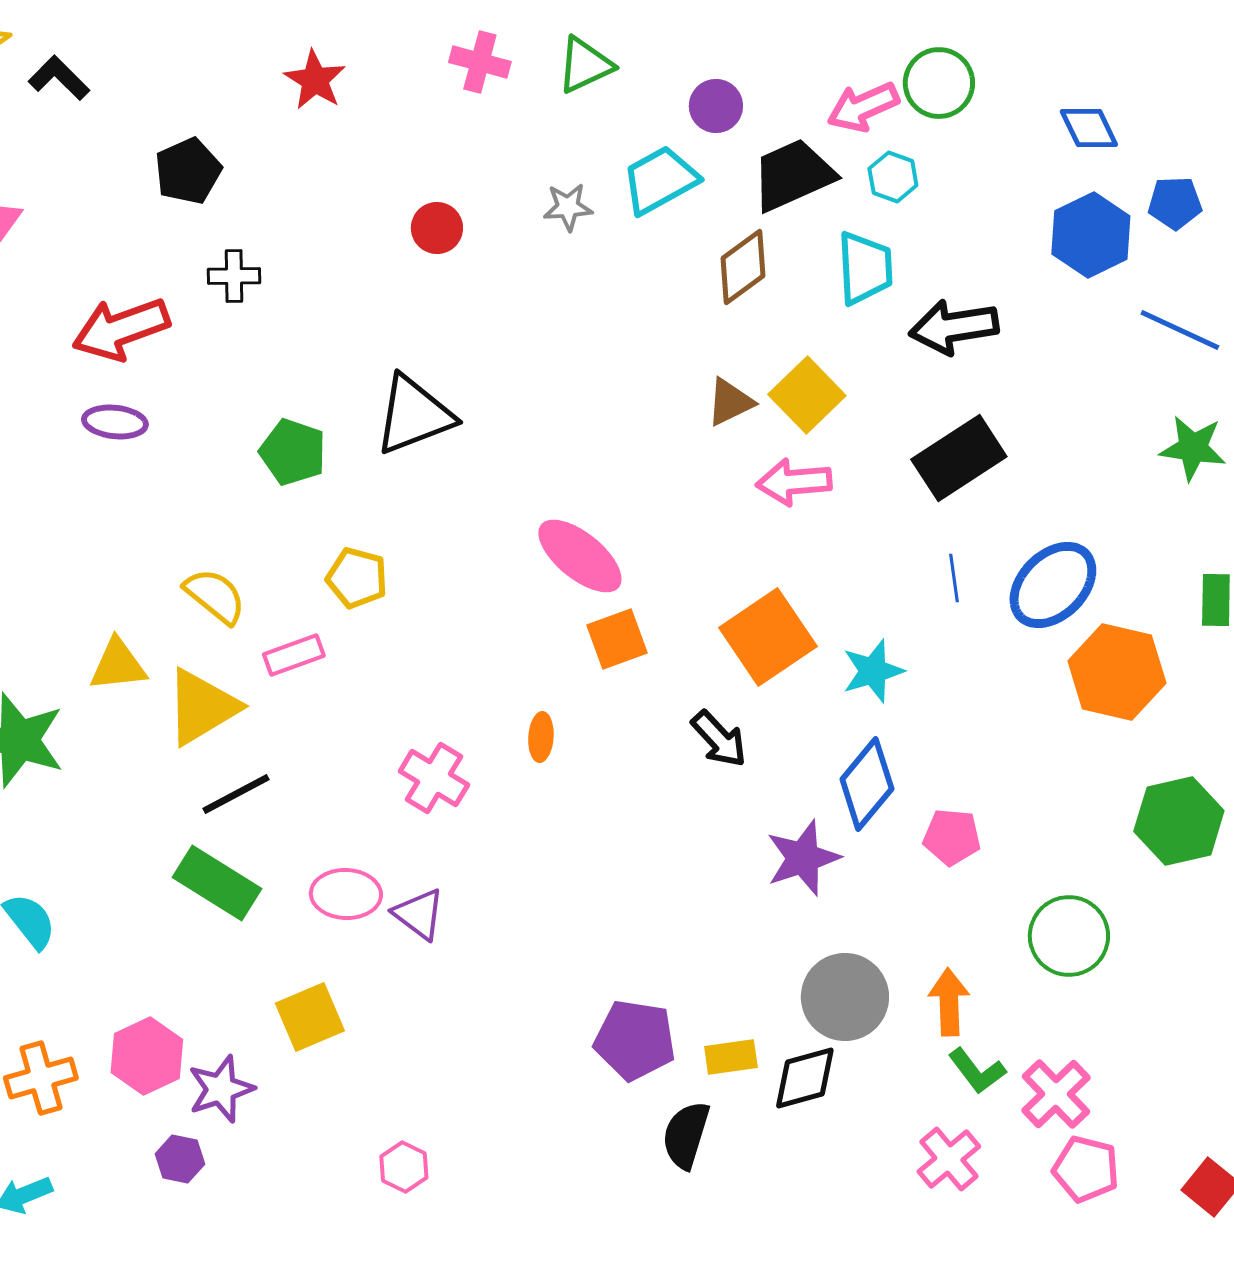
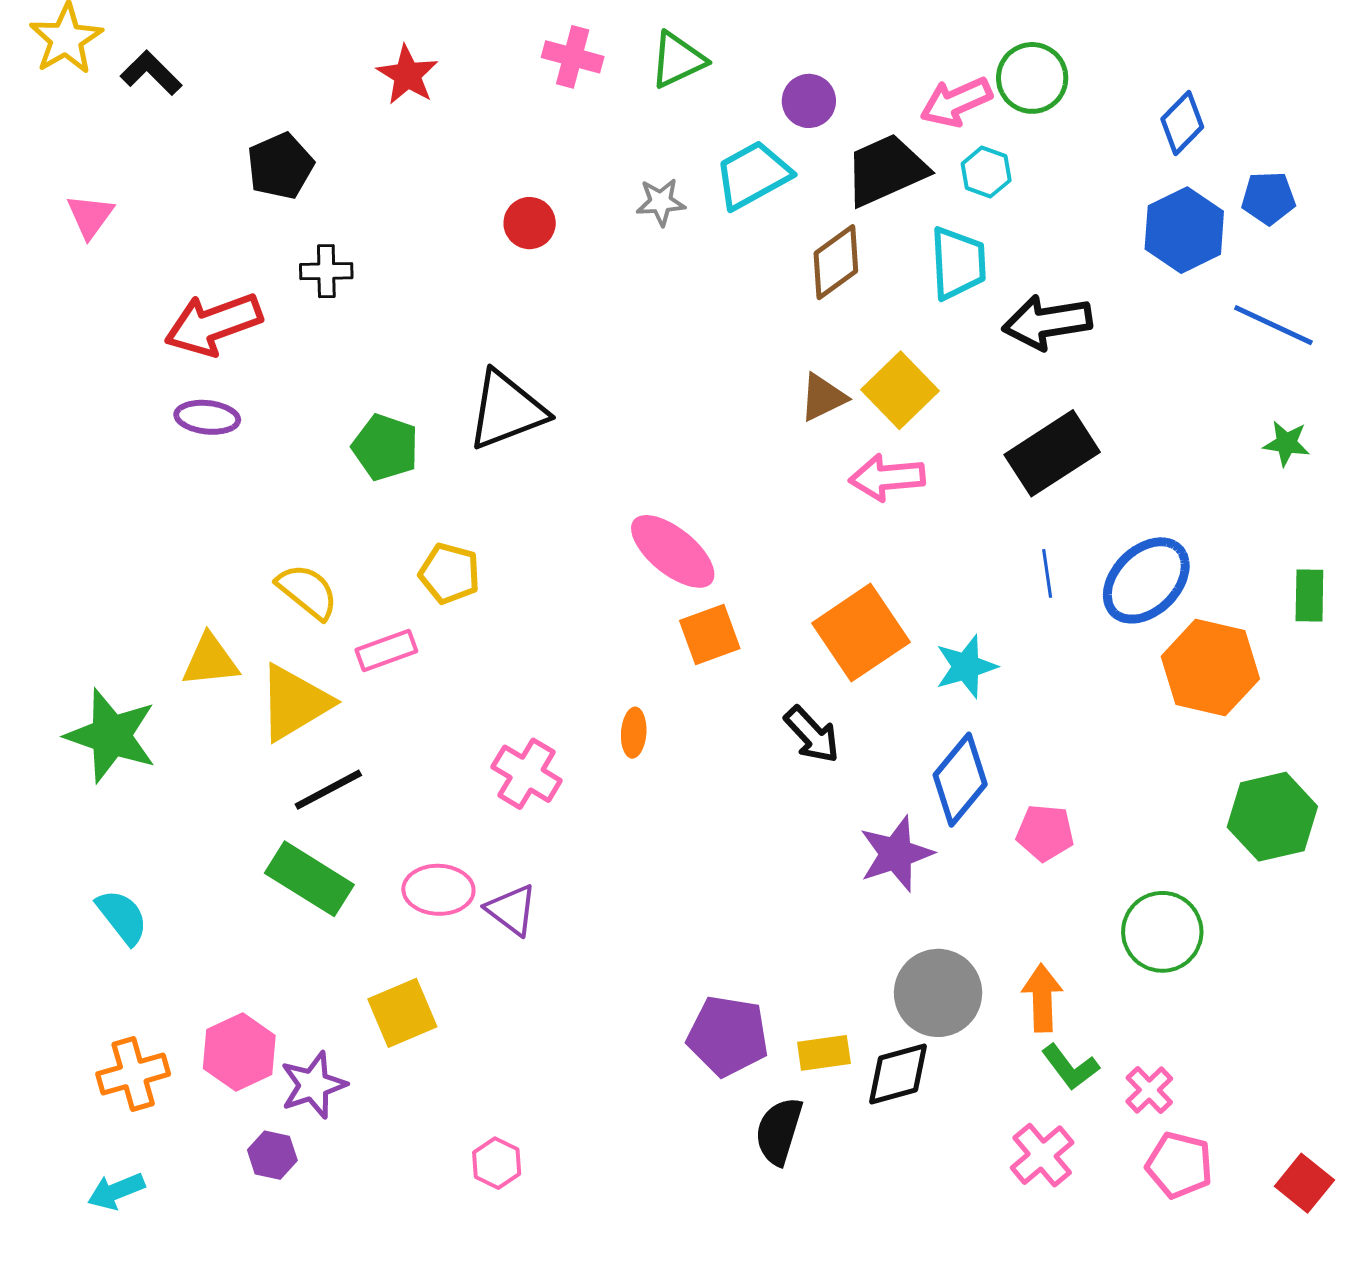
blue diamond: (1089, 128) -> (1182, 123), turned 70
green star: (1193, 448) -> (1286, 443), size x0.7
pink cross: (1056, 1094) -> (1149, 1090), size x0.7

